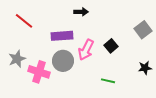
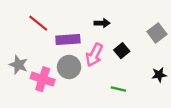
black arrow: (81, 12) -> (102, 23), moved
red line: (24, 21) -> (38, 23), moved
gray star: (17, 59) -> (18, 65), turned -30

